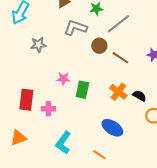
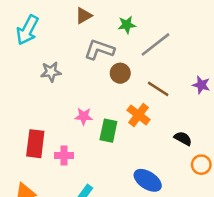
brown circle: (99, 46) -> (120, 73), moved
orange cross: (118, 92) -> (139, 115), moved

